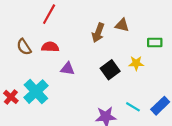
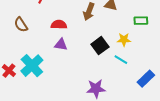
red semicircle: (50, 47) -> (59, 25), moved
cyan line: (133, 107) -> (121, 60), moved

